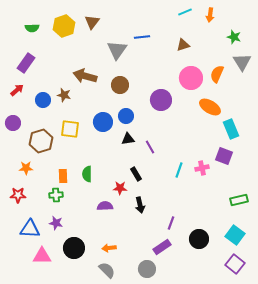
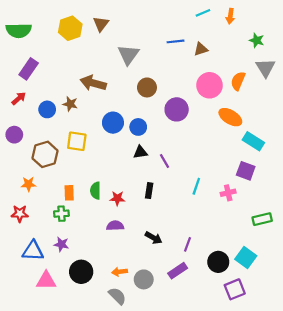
green semicircle: (32, 28) -> (19, 30), moved, size x1.6
blue line: (142, 37) -> (175, 41), moved
brown circle: (120, 85) -> (147, 87), moved
blue circle: (103, 122) -> (113, 123), moved
cyan rectangle: (231, 129) -> (253, 141), turned -36
pink cross: (202, 168) -> (228, 193), moved
black rectangle: (136, 174) -> (149, 191), turned 40
red star: (120, 188) -> (117, 198), moved
black arrow: (140, 205) -> (154, 238), moved, turned -49
cyan square: (235, 235) -> (246, 258), moved
purple square: (235, 264) -> (235, 289), moved, turned 30
gray circle: (147, 269) -> (144, 279), moved

